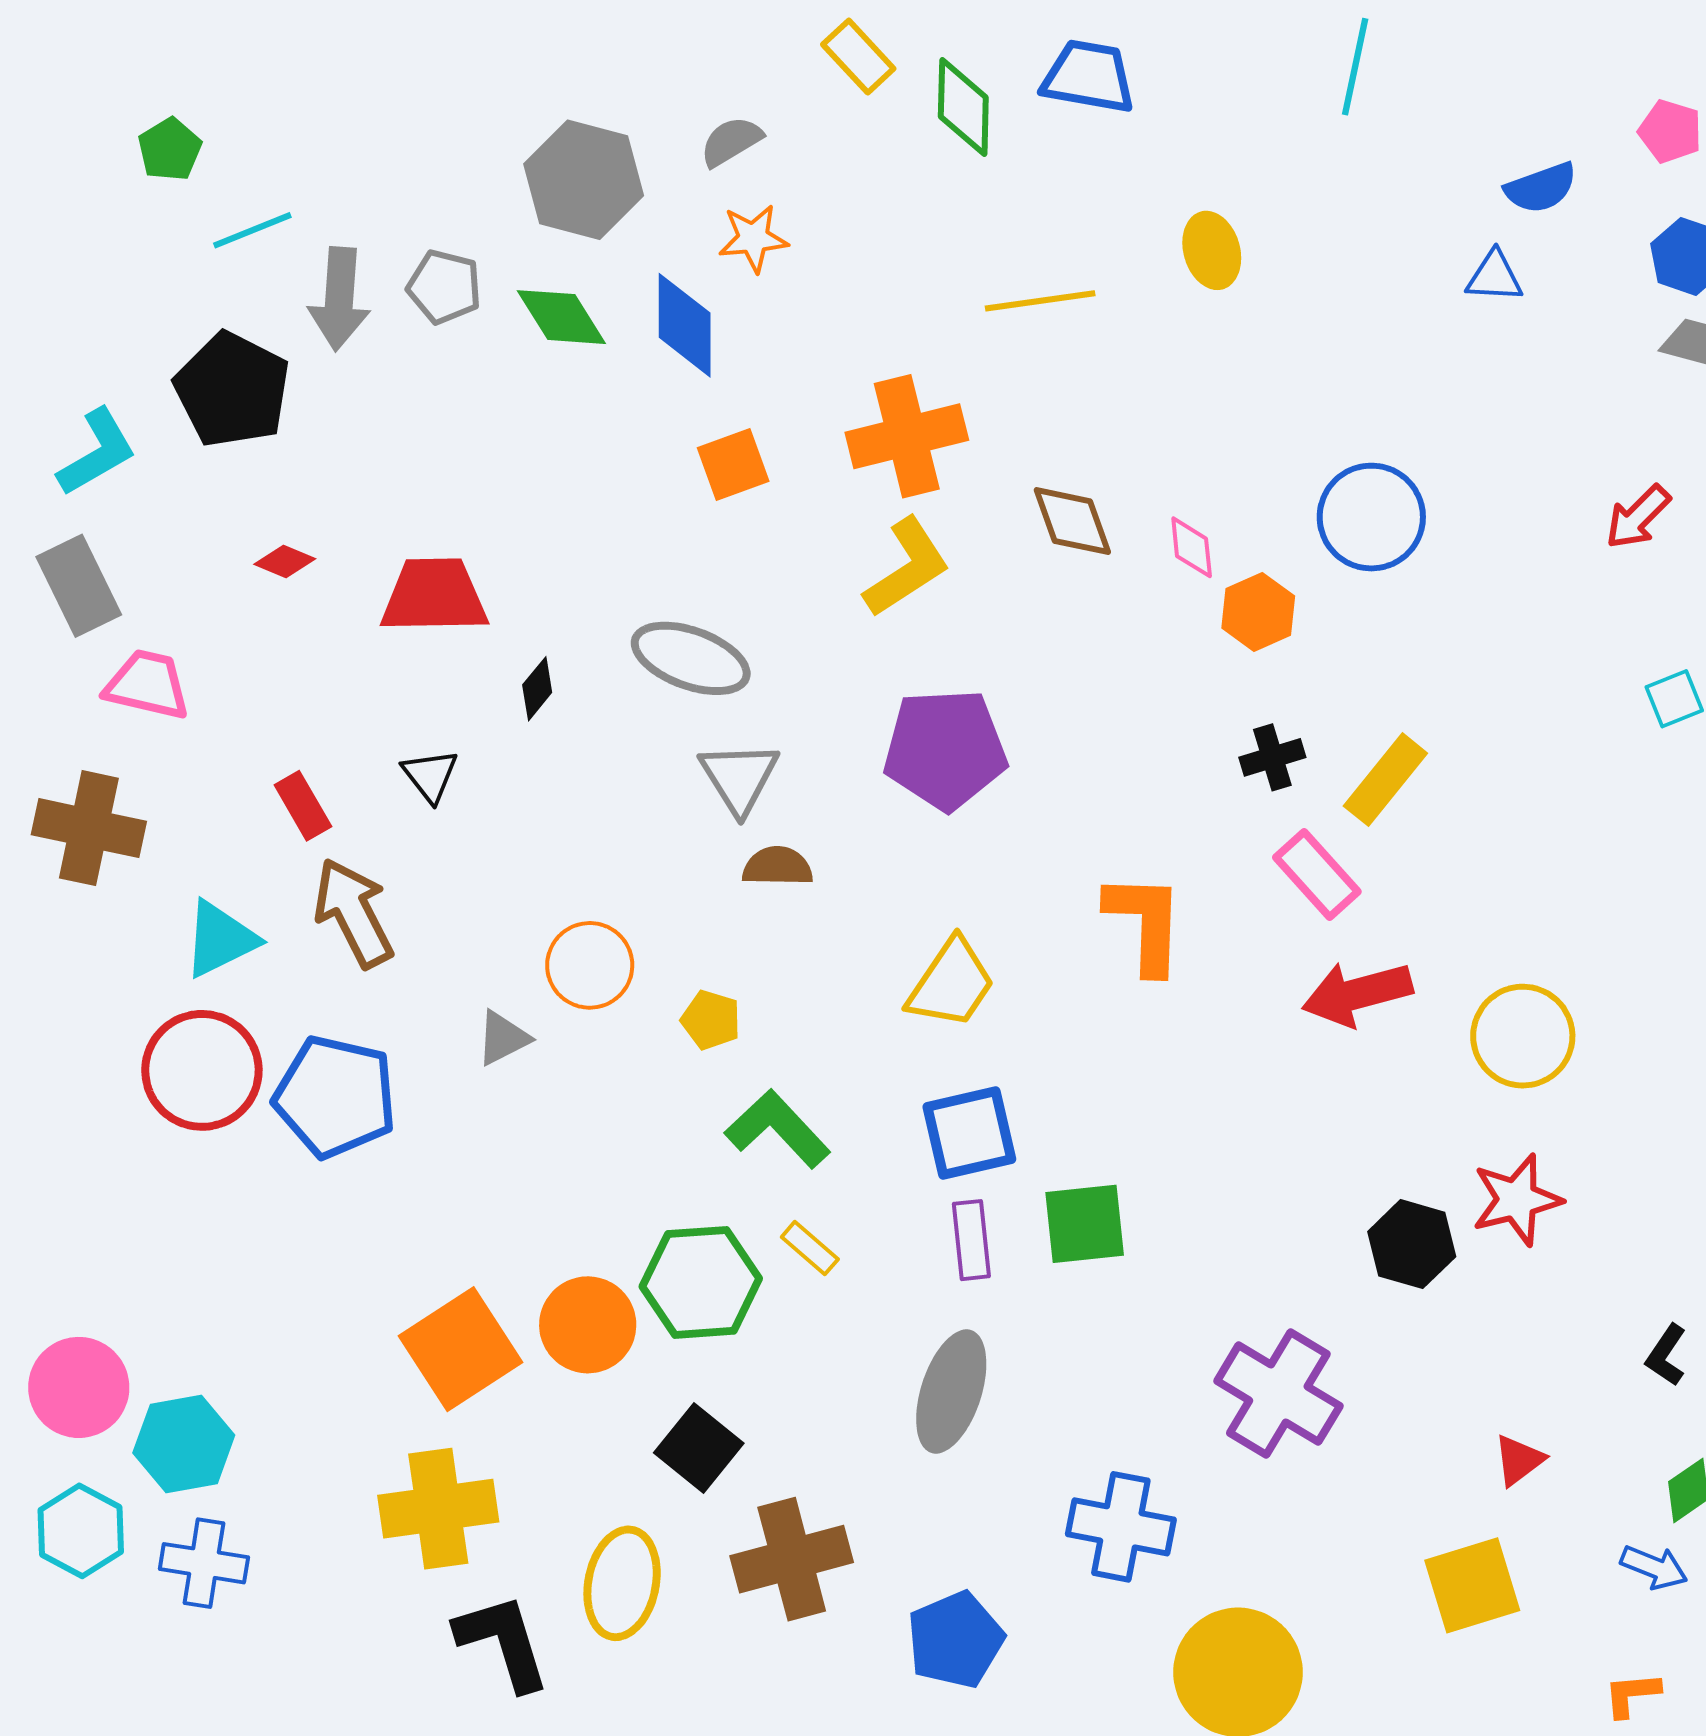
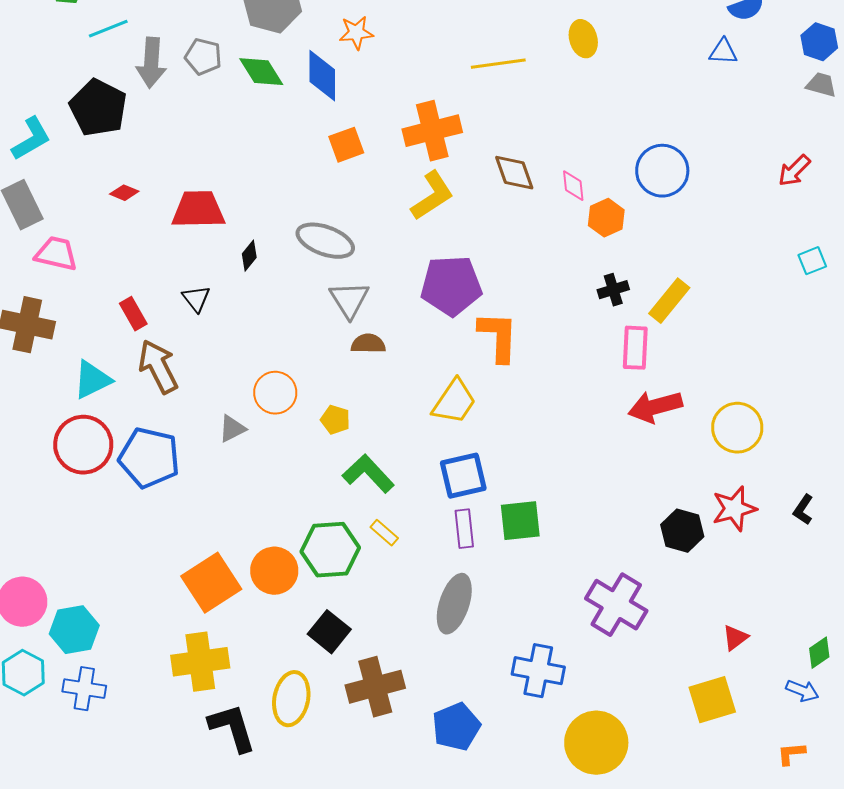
pink rectangle: (1317, 874) -> (635, 348), turned 45
orange L-shape: (1145, 923) -> (498, 337), moved
black L-shape: (1666, 1355) -> (803, 510), moved

